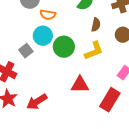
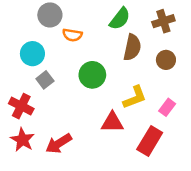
brown semicircle: (96, 25) -> (132, 47), size x1.5
cyan circle: (43, 36) -> (32, 54), moved
yellow L-shape: (94, 51) -> (135, 97), moved

